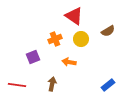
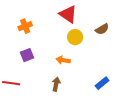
orange cross: (55, 39) -> (25, 26), moved
brown arrow: (52, 84) -> (56, 84), moved

